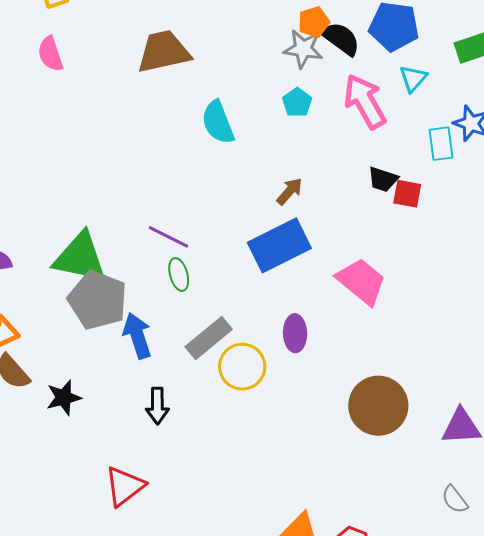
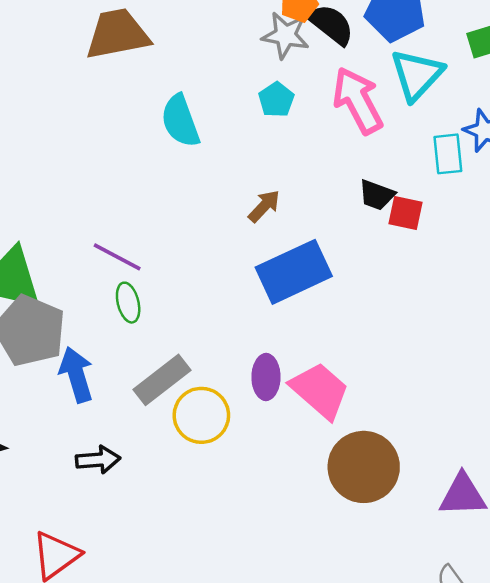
cyan triangle: (413, 78) -> (417, 75), size x1.6
blue rectangle: (279, 245) -> (294, 272), moved
pink trapezoid: (361, 281) -> (320, 390), moved
black arrow: (157, 406) -> (98, 460), turned -96

